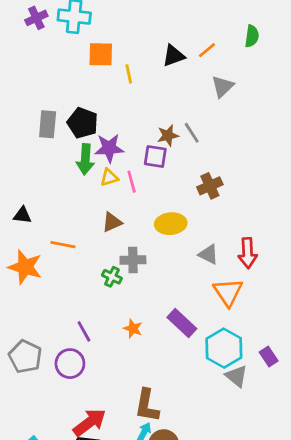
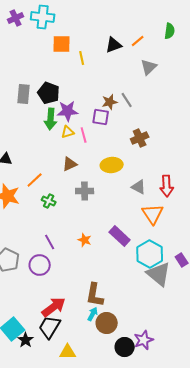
orange line: (63, 245) -> (35, 180), turned -54
green cross: (112, 277) -> (49, 201), moved
gray triangle: (236, 376) -> (159, 274), size x1.5

